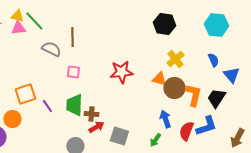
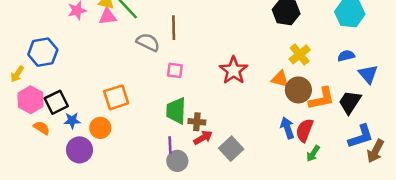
blue semicircle: (213, 60) -> (346, 56), turned -80
red star: (121, 72) -> (234, 70), turned -30
orange L-shape: (193, 95) -> (322, 99), turned 65
purple line: (47, 106) -> (170, 145), moved, turned 32
blue L-shape: (206, 126) -> (361, 136), moved
red semicircle: (186, 131) -> (305, 130), moved
gray square: (119, 136) -> (231, 149), turned 30
green arrow: (155, 140) -> (313, 154), moved

